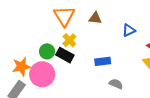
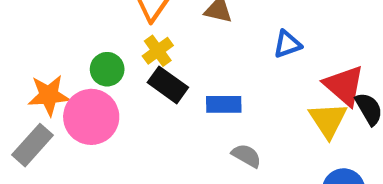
black rectangle: (65, 55) -> (168, 85), moved

